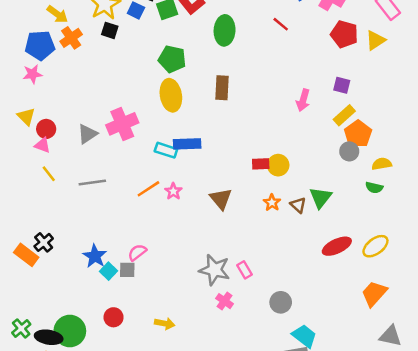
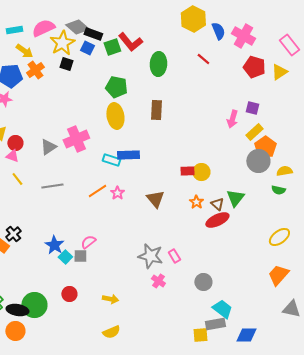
pink arrow: (303, 100) -> (232, 119), moved
gray circle: (349, 151) -> (258, 161), size x1.5
red ellipse: (337, 246) -> (217, 220), moved

